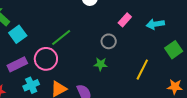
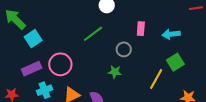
pink rectangle: (125, 20) -> (141, 29), turned -40
green line: (61, 37) -> (93, 34), moved
green square: (174, 50) -> (175, 62), moved

